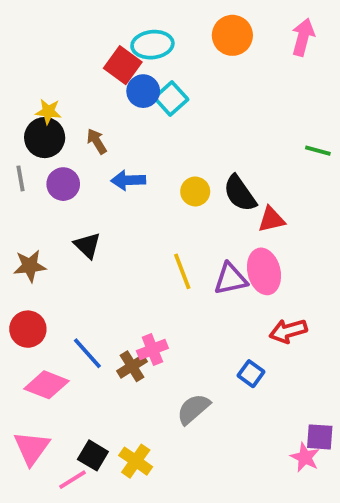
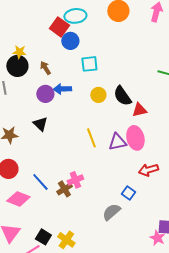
cyan square: (171, 99) -> (89, 64), moved, turned 36
purple circle: (63, 184) -> (45, 94), moved
gray semicircle: (193, 409) -> (111, 212), moved

